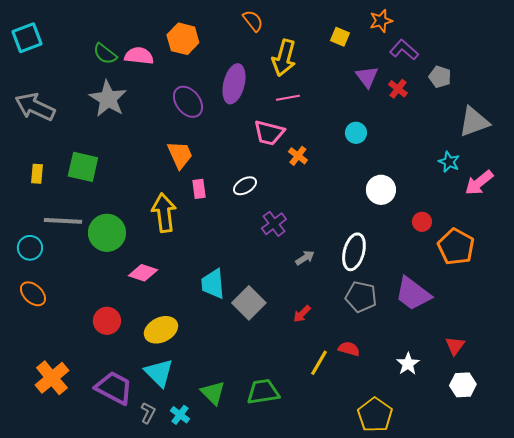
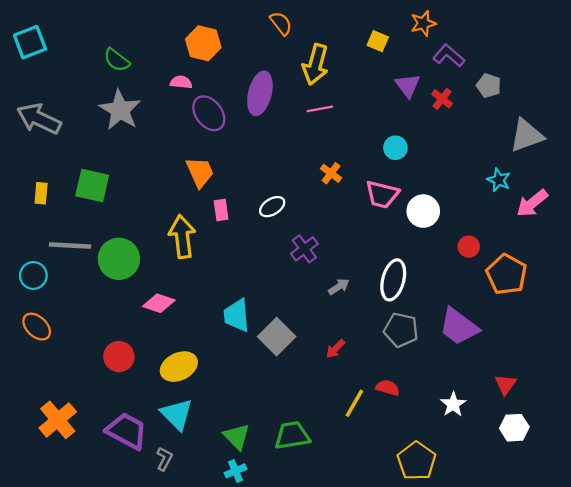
pink semicircle: (139, 56) -> (181, 82), moved, size x0.7
pink trapezoid: (269, 133) -> (382, 194), moved
cyan cross: (180, 415) -> (235, 471), moved, turned 30

